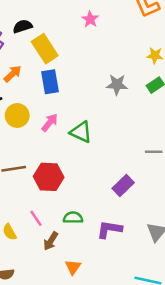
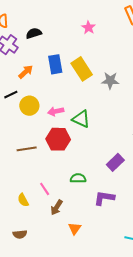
yellow rectangle: (45, 49) -> (82, 69), moved
blue rectangle: (50, 82) -> (55, 64), moved
pink arrow: (50, 123) -> (56, 111), turned -140
red hexagon: (49, 177) -> (58, 139), moved
green semicircle: (73, 218) -> (78, 178), moved

